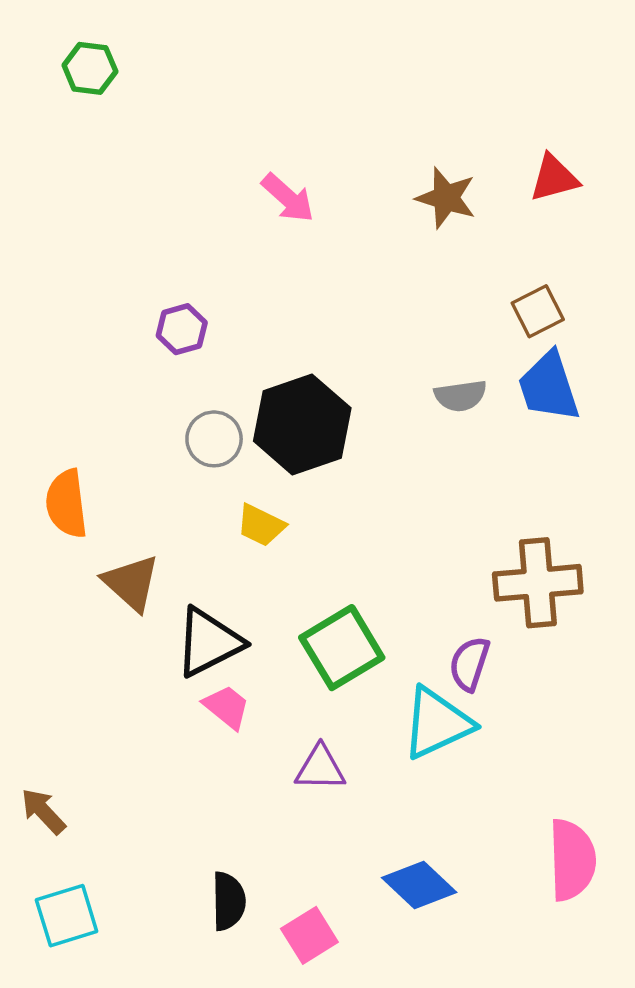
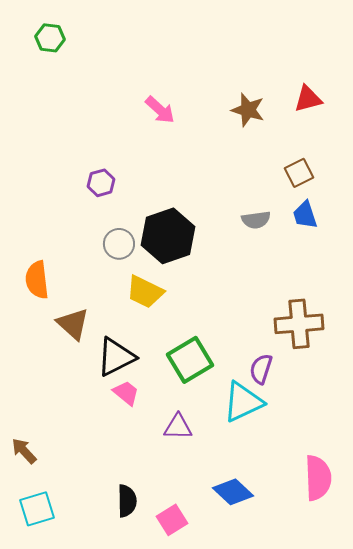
blue trapezoid: (549, 387) -> (305, 215), size x0.7
yellow trapezoid: (261, 525) -> (145, 292), size x1.4

